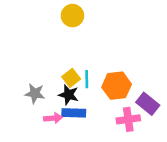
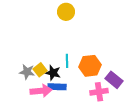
yellow circle: (72, 16) -> (66, 12), moved
yellow square: (71, 78) -> (40, 70), moved
pink arrow: (53, 118) -> (41, 91), size x1.5

